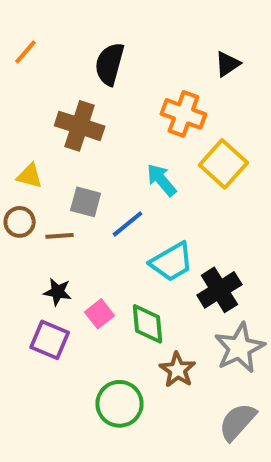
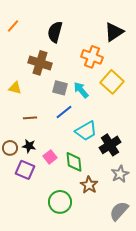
black triangle: (227, 64) -> (114, 32), size x1.5
gray square: (86, 202) -> (60, 88), moved
brown circle: (20, 222) -> (10, 148), moved
gray star: (239, 348) -> (120, 174), size x0.7

